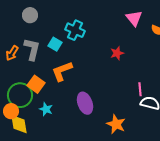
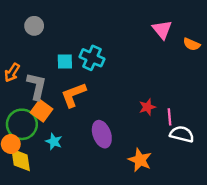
cyan cross: (75, 30) -> (92, 58), moved
cyan square: (55, 44) -> (65, 62), turned -32
gray L-shape: (32, 49) -> (37, 86), moved
red star: (117, 53) -> (147, 107), moved

